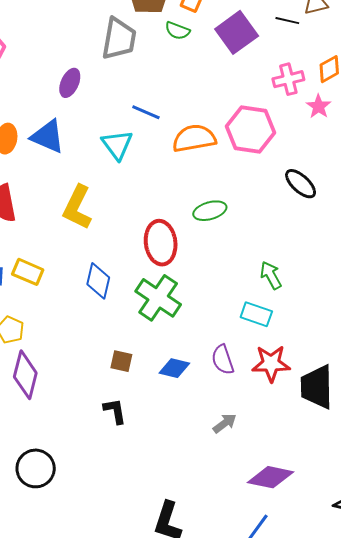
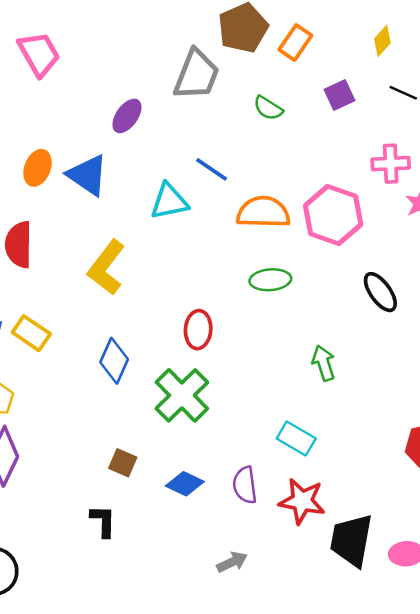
green semicircle: (177, 31) -> (268, 108), moved
purple square: (237, 32) -> (339, 95), size x0.6
cyan triangle: (117, 145) -> (169, 201), turned 44
green ellipse: (210, 211) -> (270, 280), moved
red ellipse: (161, 243) -> (198, 330), size x0.7
green arrow: (271, 275) -> (324, 363), moved

